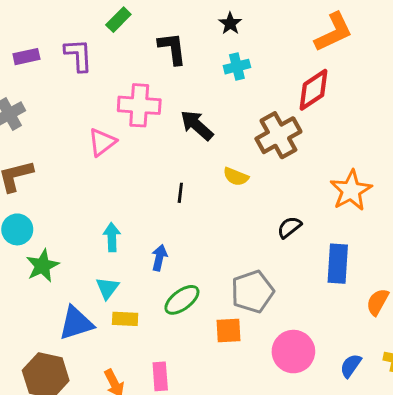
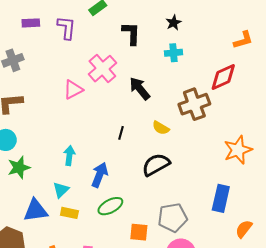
orange L-shape: (333, 32) -> (243, 40), size x0.7
pink cross: (139, 105) -> (102, 69), turned 36
black semicircle: (289, 227) -> (156, 165), moved, size x1.6
blue arrow: (159, 258) -> (100, 175), size x1.4
gray pentagon: (252, 292) -> (173, 218), moved

